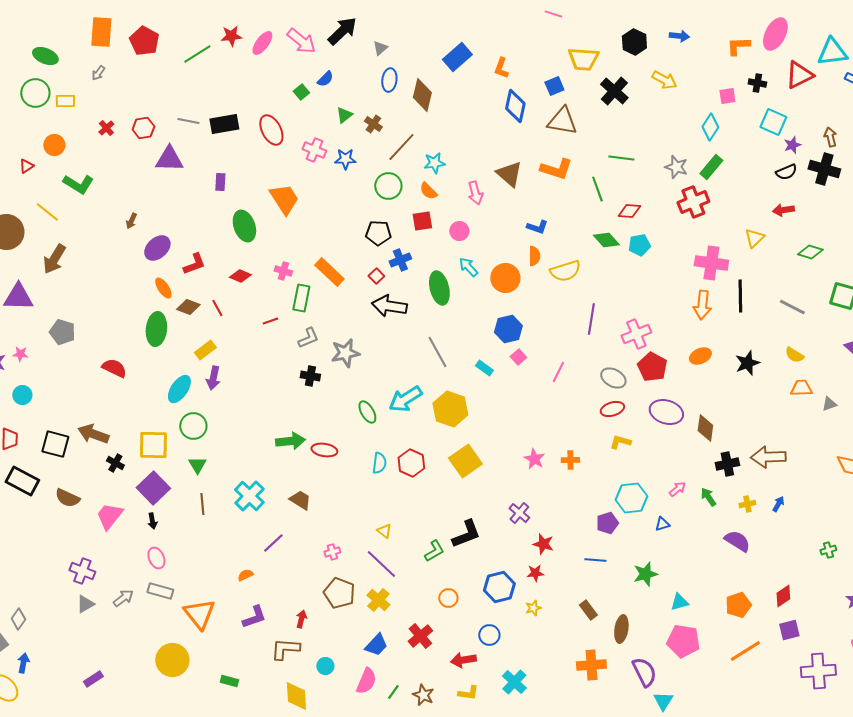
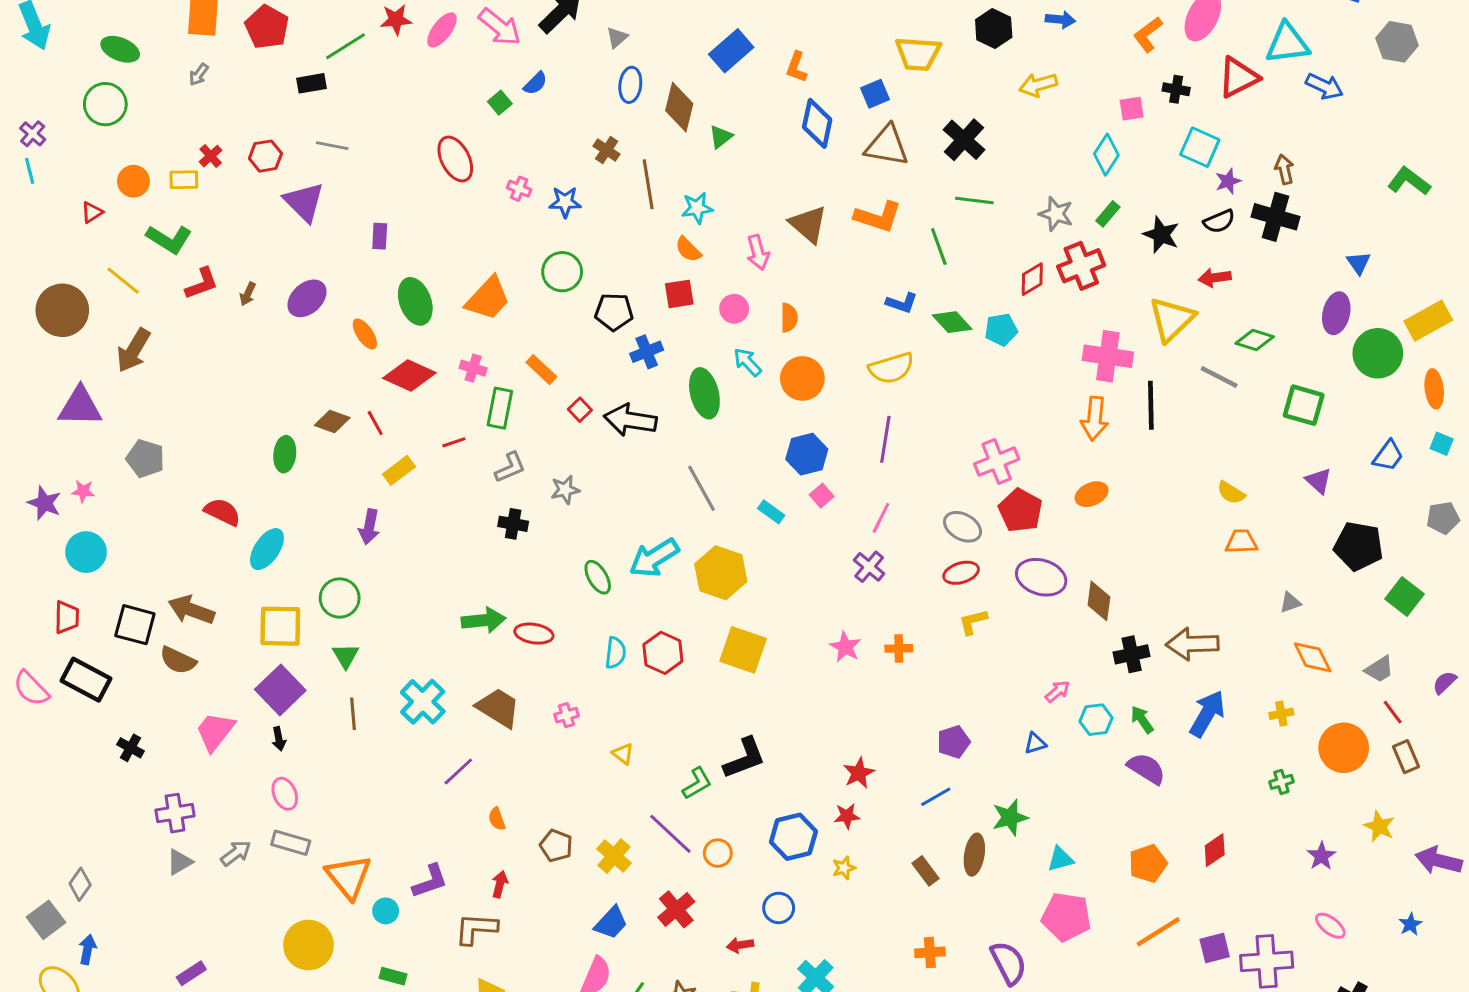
orange L-shape: (738, 46) -> (1148, 34), turned -35
yellow arrow: (664, 80) -> (1038, 85), turned 135
black cross: (614, 91) -> (964, 140), moved
yellow rectangle: (65, 101) -> (184, 180), moved
green triangle: (344, 115) -> (721, 137), moved
black rectangle: (224, 124) -> (311, 83), moved, size x0.7
brown line: (401, 147) -> (648, 184), turned -52
pink cross: (314, 150) -> (519, 189), size x0.7
purple triangle: (169, 159) -> (304, 202), turned 44
green rectangle: (711, 167) -> (1108, 214), size x0.7
green circle: (388, 186) -> (562, 272), moved
orange trapezoid: (284, 199) -> (488, 298), moved, turned 76
red diamond: (629, 211) -> (1032, 279), moved, turned -35
blue L-shape: (537, 227) -> (902, 303), moved
yellow triangle: (754, 238) -> (1172, 319), size x1.6
purple ellipse: (157, 248) -> (307, 298), moved
orange semicircle: (534, 256) -> (789, 318), moved
red L-shape: (194, 264) -> (202, 284), moved
orange rectangle: (329, 272) -> (541, 370), size x0.7
red diamond: (240, 276) -> (409, 376), size x1.6
red square: (376, 276) -> (580, 410), moved
orange ellipse: (163, 288) -> (365, 334), moved
gray line: (792, 307) -> (1219, 377), moved
purple line: (591, 319) -> (885, 439), moved
green ellipse: (156, 329) -> (285, 454), size x0.7
yellow rectangle: (205, 350) -> (399, 470), moved
gray star: (345, 353) -> (565, 490), size x0.7
black star: (747, 363) -> (1161, 235), moved, turned -30
cyan ellipse: (179, 389) -> (267, 549), moved
cyan circle: (22, 395) -> (86, 552), size x1.4
gray triangle: (829, 404) -> (1290, 602), moved
yellow L-shape: (620, 442) -> (973, 622), turned -30
yellow square: (465, 461) -> (743, 650), turned -36
black cross: (115, 463) -> (131, 748), moved
green arrow: (708, 497) -> (1142, 720), moved
brown semicircle: (67, 498) -> (178, 660), moved
cyan hexagon: (631, 498) -> (1096, 720), moved, size x0.7
brown trapezoid: (300, 500) -> (498, 708), size x1.4
yellow cross: (747, 504) -> (1281, 714), moved
blue arrow: (778, 504) -> (1207, 714), size x2.0
purple cross: (519, 513) -> (869, 567), moved
red star: (543, 544) -> (859, 773), turned 30
pink cross: (332, 552) -> (567, 715), moved
blue line: (595, 560) -> (936, 797), turned -35
purple line: (381, 564) -> (670, 834), moved
purple cross: (82, 571) -> (175, 813), turned -30
orange semicircle: (245, 575) -> (497, 819), moved, turned -84
brown pentagon: (339, 593) -> (556, 846), size x0.7
brown ellipse: (621, 629) -> (974, 855), moved
purple square: (789, 630) -> (1215, 948), moved
red arrow: (463, 660) -> (740, 945), size x0.7
orange cross: (591, 665) -> (930, 952), size x0.7
cyan circle: (325, 666) -> (386, 911), moved

